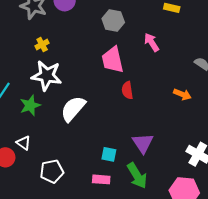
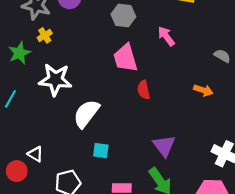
yellow cross: (42, 45) -> (45, 35), moved
green star: (30, 105) -> (19, 53), moved
cyan square: (109, 154) -> (101, 151), moved

